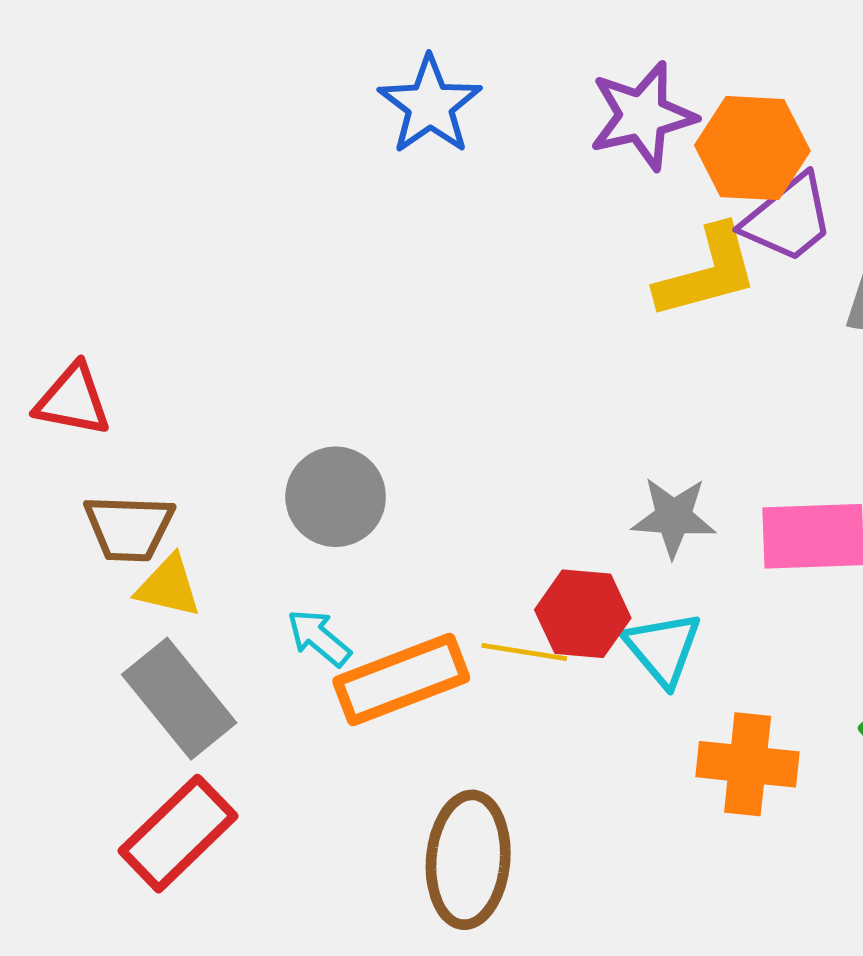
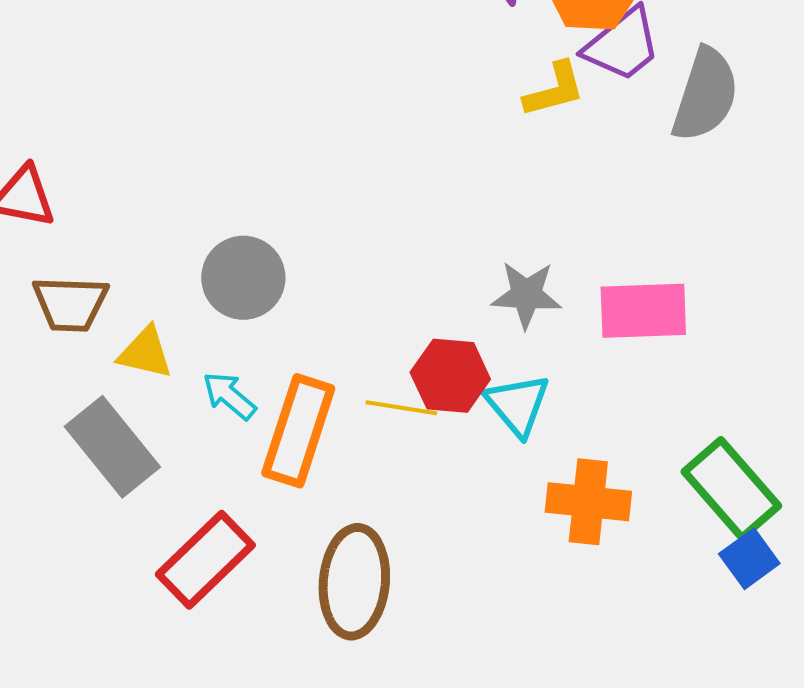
yellow L-shape: (707, 272) -> (554, 90), size x0.7
yellow triangle: (168, 586) -> (145, 353), moved
orange rectangle: (401, 679) -> (298, 431), turned -51
red rectangle: (178, 834) -> (205, 560), moved

